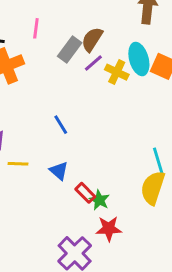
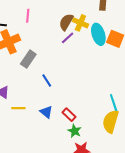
gray rectangle: (70, 49) -> (28, 59), moved
yellow cross: (117, 72) -> (80, 23), moved
red rectangle: (85, 193) -> (69, 115), moved

